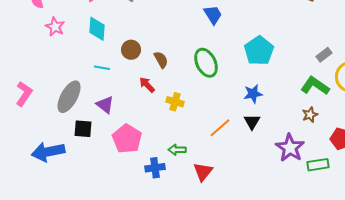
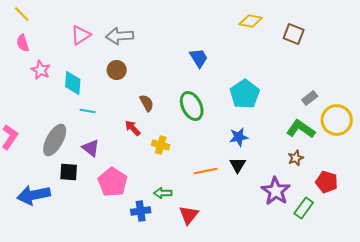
cyan diamond: (97, 29) -> (73, 83), moved
brown circle: (131, 50) -> (117, 70), moved
orange line: (220, 128) -> (206, 171), turned 30
green rectangle: (318, 165) -> (304, 208), turned -45

